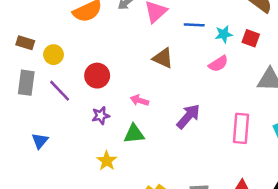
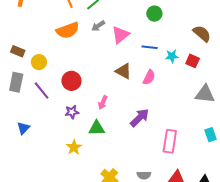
pink semicircle: (218, 64) -> (149, 77), moved, turned -35
pink arrow: (139, 100) -> (103, 103), turned -88
pink rectangle: (241, 128) -> (170, 141), moved

